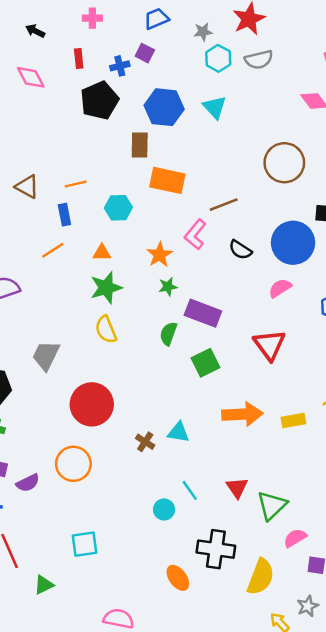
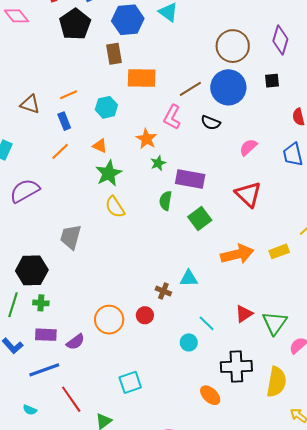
blue circle: (293, 243) -> (228, 87), moved
orange triangle: (102, 253) -> (100, 146), turned 35
red circle: (92, 404) -> (145, 315), moved, size x0.5
red triangle: (237, 488) -> (244, 314), turned 42

